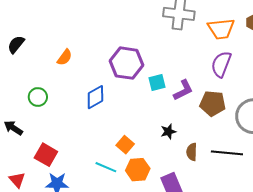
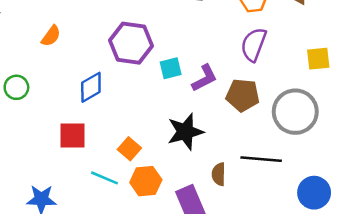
black star: (168, 131) -> (185, 132), size x1.8
brown semicircle: (192, 152) -> (219, 174), moved
red square: (46, 155) -> (72, 136), moved, turned -30

